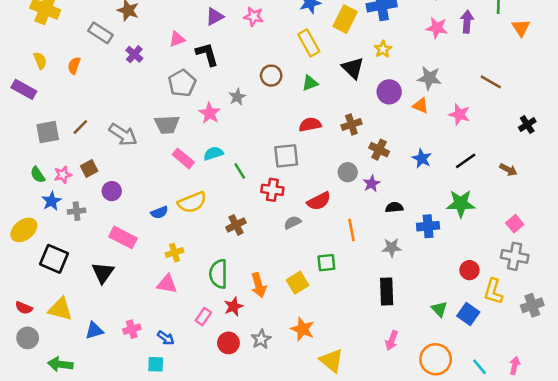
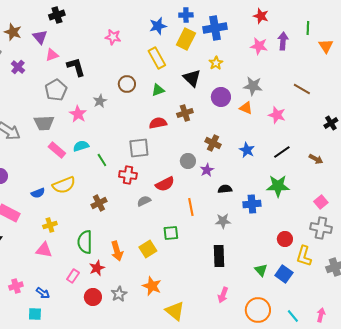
purple triangle: (215, 17) -> (40, 37), moved, turned -42
brown cross: (351, 125) -> (185, 113), moved

